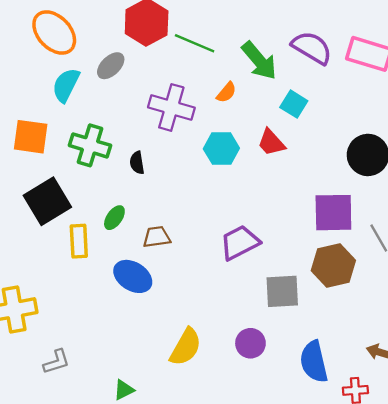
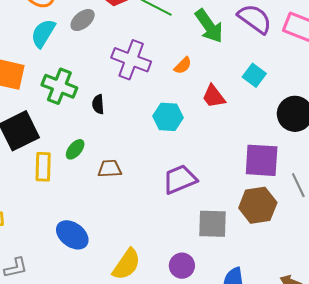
orange semicircle: (226, 92) -> (183, 66), moved
cyan square: (294, 104) -> (254, 75), moved
cyan hexagon: (221, 149) -> (168, 117), moved
blue ellipse: (133, 276) -> (72, 235), moved

